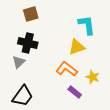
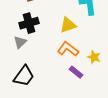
black cross: (28, 43) -> (29, 23), turned -30
yellow triangle: (77, 47) -> (68, 25), moved

